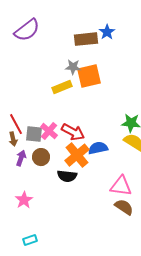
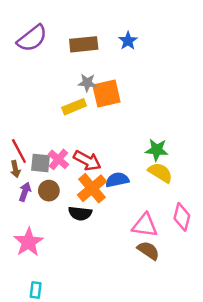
brown rectangle: (86, 39) -> (84, 44), moved
pink star: (24, 200) -> (28, 242), size x1.4
cyan rectangle: (30, 240) -> (36, 290), turned -64

